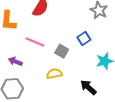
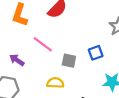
gray square: (62, 51) -> (69, 61), turned -32

